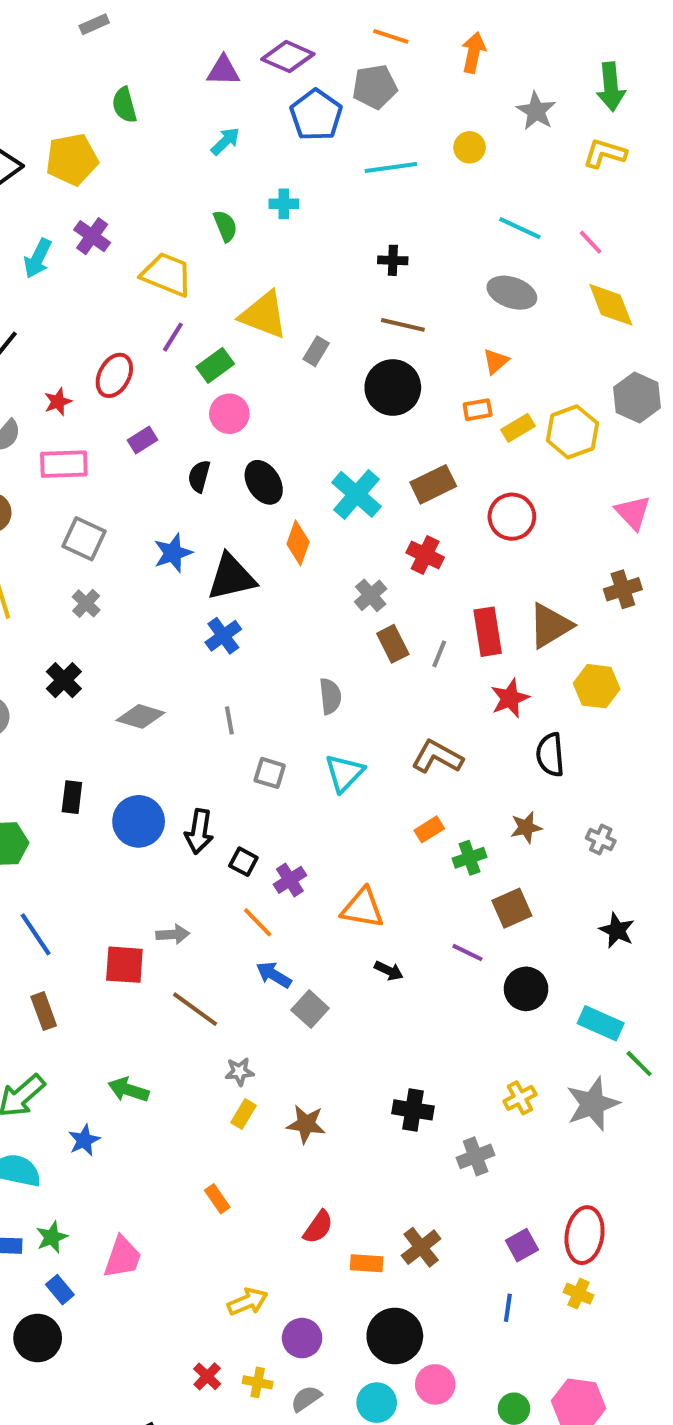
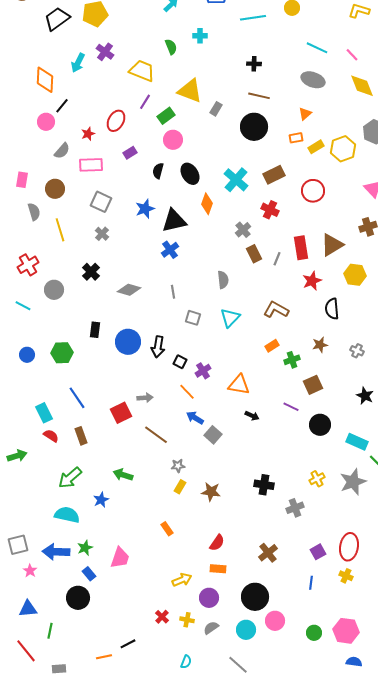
red square: (124, 965) -> (121, 413), turned -30
orange rectangle: (367, 1263) -> (218, 569), moved

